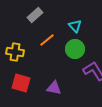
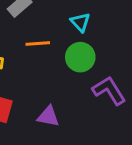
orange line: (47, 40) -> (38, 43), turned 35

